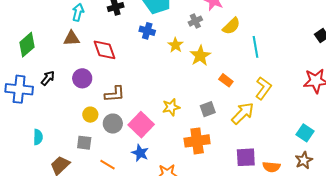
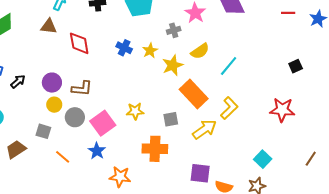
yellow semicircle: (231, 26) -> (200, 51), moved
blue cross: (147, 31) -> (124, 48), moved
cyan line: (256, 47) -> (229, 66), turned 40
black arrow: (48, 78) -> (18, 81), moved
purple circle: (82, 78) -> (52, 83), moved
orange rectangle: (226, 80) -> (194, 94), size x2.0

